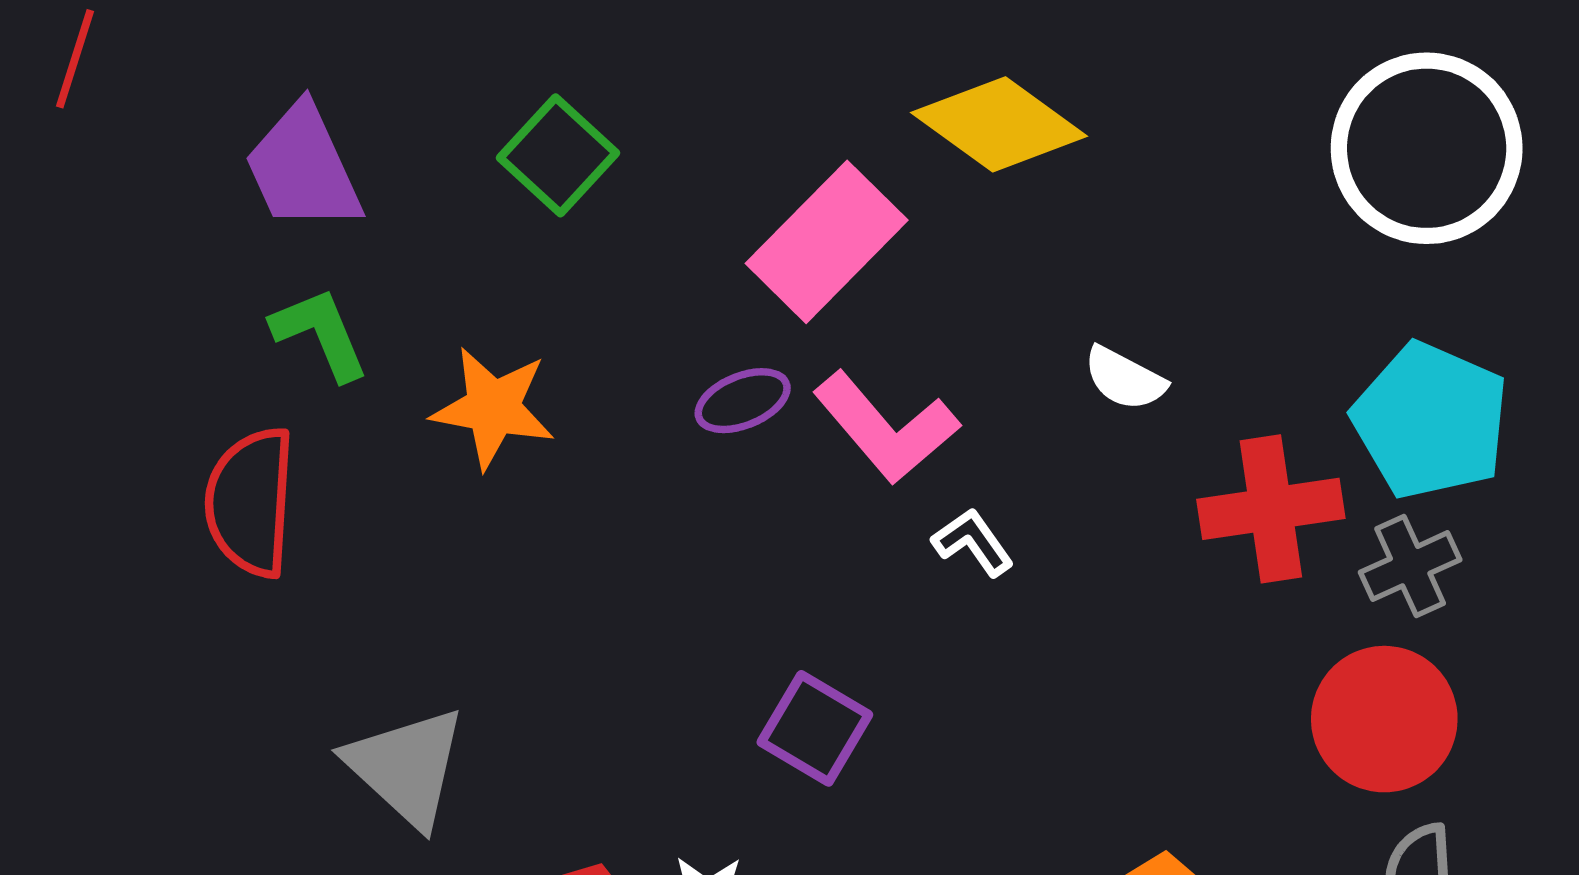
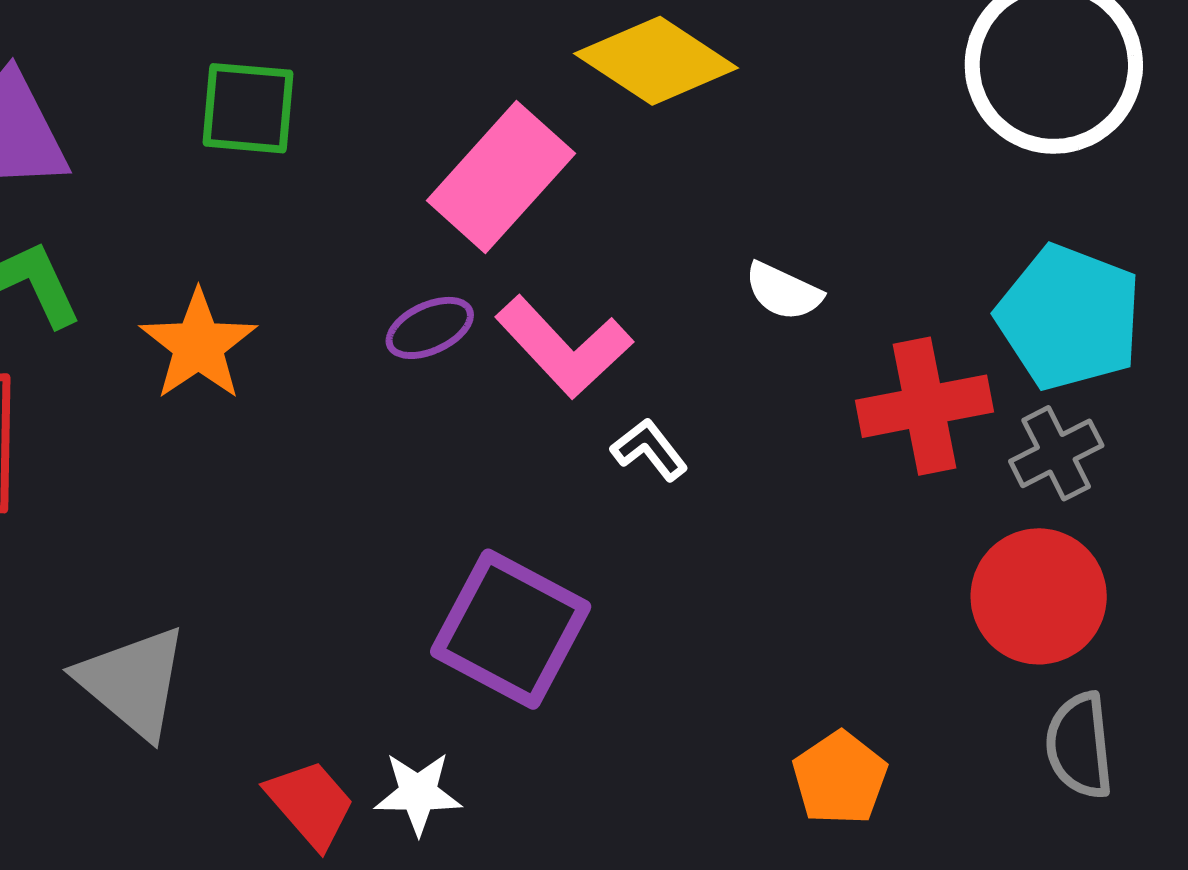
green square: (558, 155) -> (248, 108), turned -35
orange star: (493, 408) -> (198, 345), turned 30
purple square: (815, 728) -> (511, 629), size x1.5

